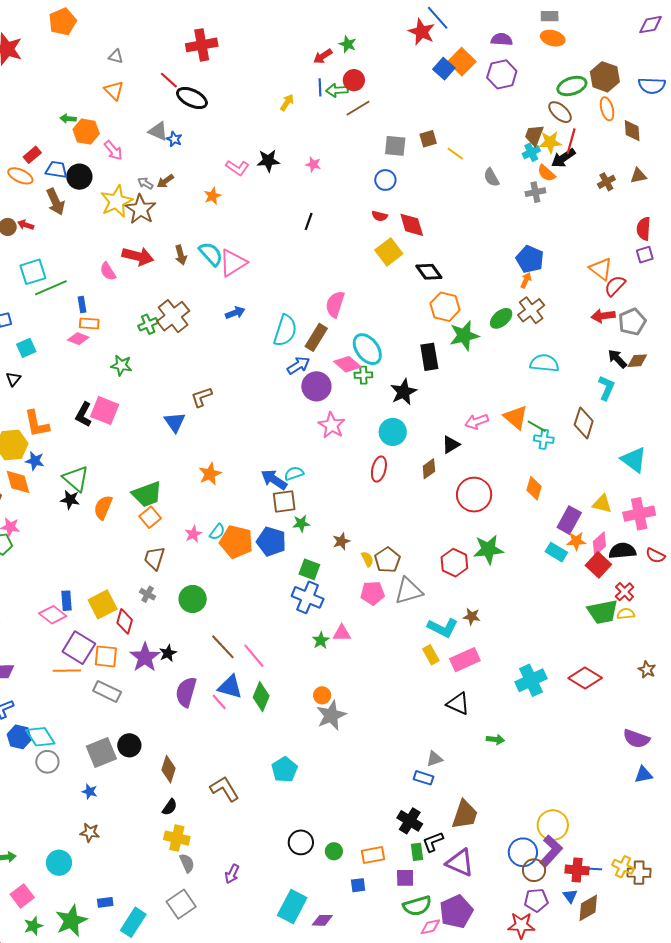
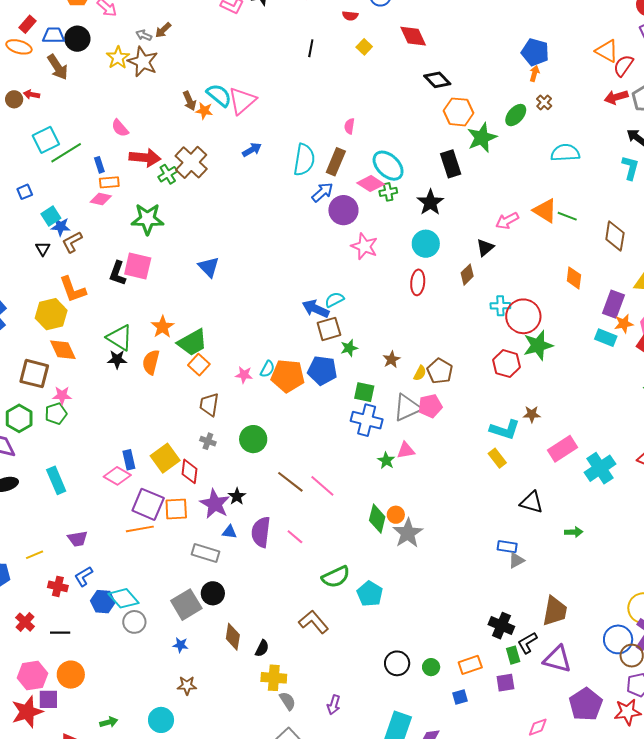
orange star: (212, 196) -> (204, 111), moved, turned -30
yellow star: (117, 201) -> (118, 58), size x0.7
red semicircle: (380, 216) -> (350, 16), moved
yellow square: (389, 252) -> (364, 47), moved, size x0.6
red arrow: (138, 256) -> (145, 158), moved
pink semicircle: (335, 304) -> (349, 126), size x0.6
brown cross: (531, 310) -> (544, 102), size x0.6
green star: (121, 365) -> (147, 219), size x1.5
brown L-shape: (202, 397) -> (72, 242), moved
brown diamond: (584, 423) -> (615, 236), moved
cyan cross: (544, 439) -> (500, 306), moved
blue star: (35, 461) -> (61, 227), moved
orange star: (210, 474) -> (163, 327), moved
red circle: (474, 495) -> (523, 316), moved
pink star: (193, 534) -> (244, 375), turned -30
yellow semicircle: (367, 559) -> (420, 373), turned 63
gray triangle: (409, 591) -> (407, 408), moved
pink rectangle: (465, 660) -> (563, 449), moved
blue triangle: (230, 687) -> (229, 532), moved, size x0.6
gray rectangle: (107, 691) -> (205, 553), moved
green diamond: (261, 697) -> (377, 519), moved
brown diamond: (168, 769) -> (233, 637), moved
blue rectangle: (424, 778) -> (507, 547), moved
green semicircle: (417, 906) -> (336, 577), moved
purple pentagon: (456, 912) -> (586, 704), moved

